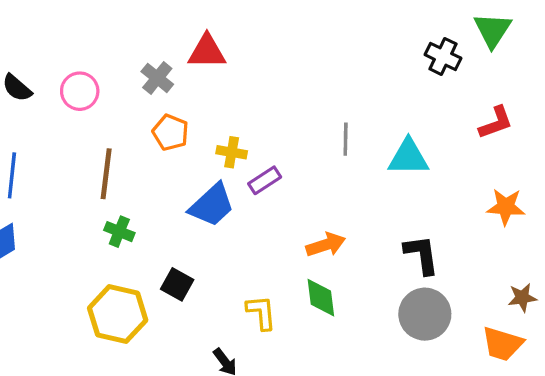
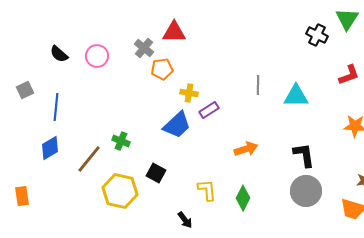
orange pentagon: (171, 132) -> (162, 69), moved, turned -30
brown line: (106, 174) -> (89, 159), moved, turned 32
green diamond: (321, 298) -> (243, 198), moved, turned 35

